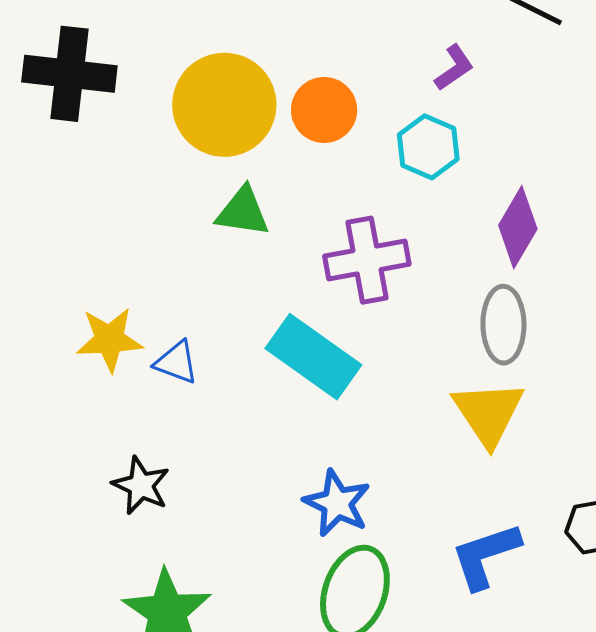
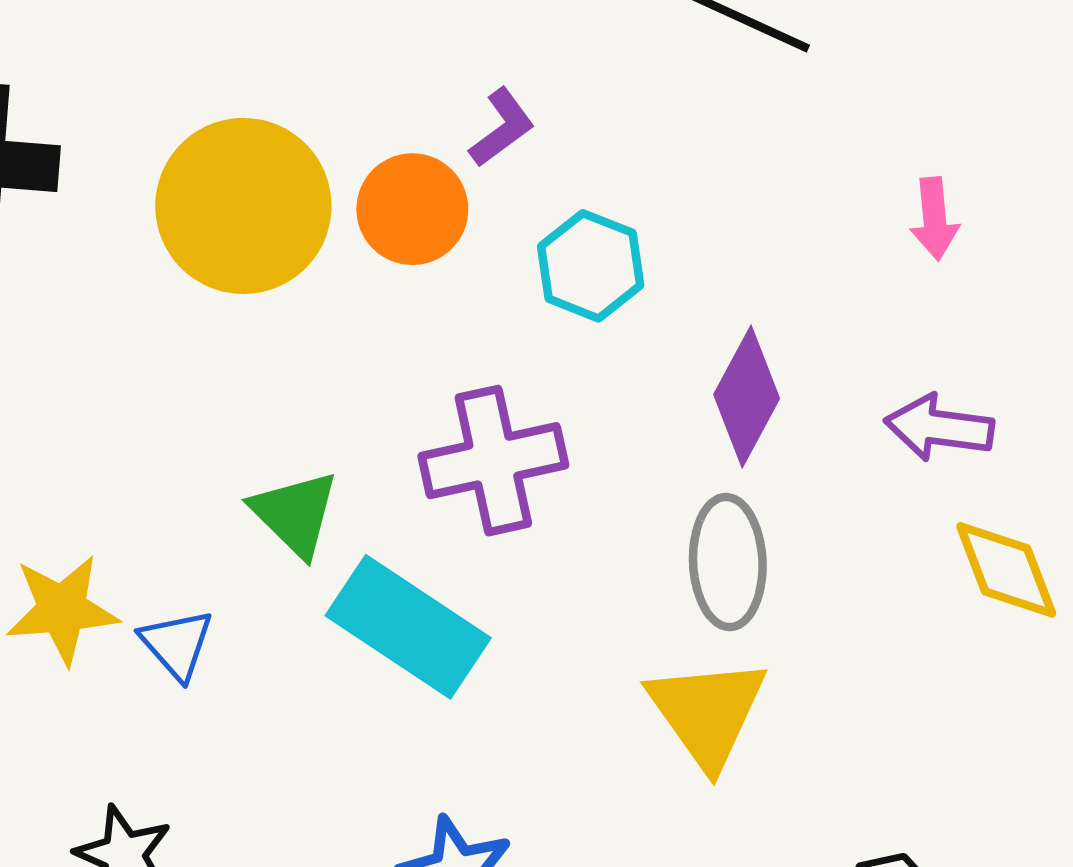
purple L-shape: (454, 68) -> (502, 128), moved
green triangle: (243, 212) -> (295, 514), moved, turned 38
blue triangle: (176, 362) -> (177, 644), turned 30

